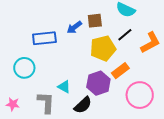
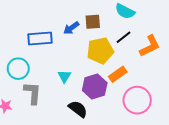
cyan triangle: (64, 87) -> (64, 76), moved, turned 32
gray L-shape: (46, 102) -> (33, 93), moved
black semicircle: (83, 105) -> (78, 109), turned -102

